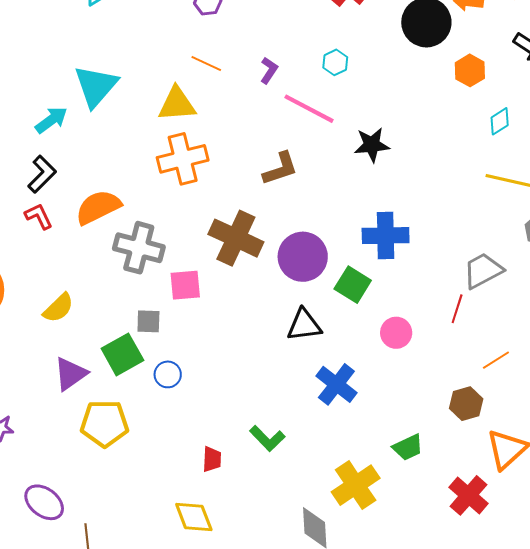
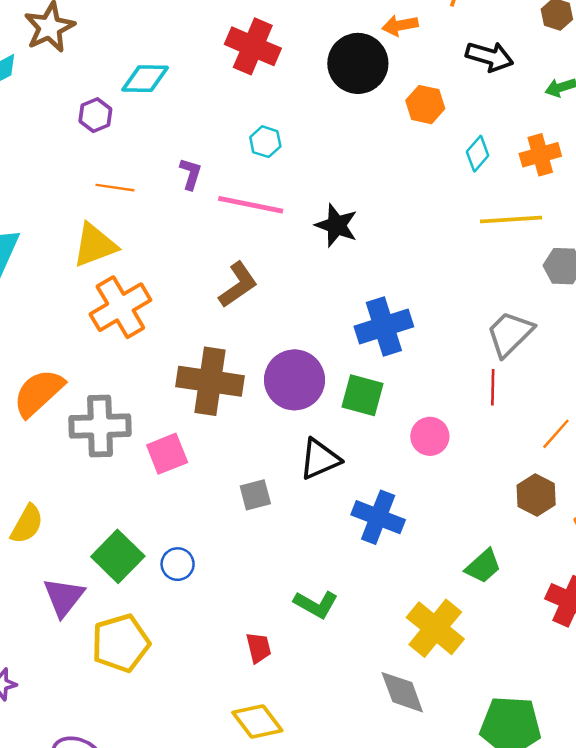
black star: (372, 145) -> (336, 225), turned -30
gray square: (148, 321) -> (255, 495), moved

